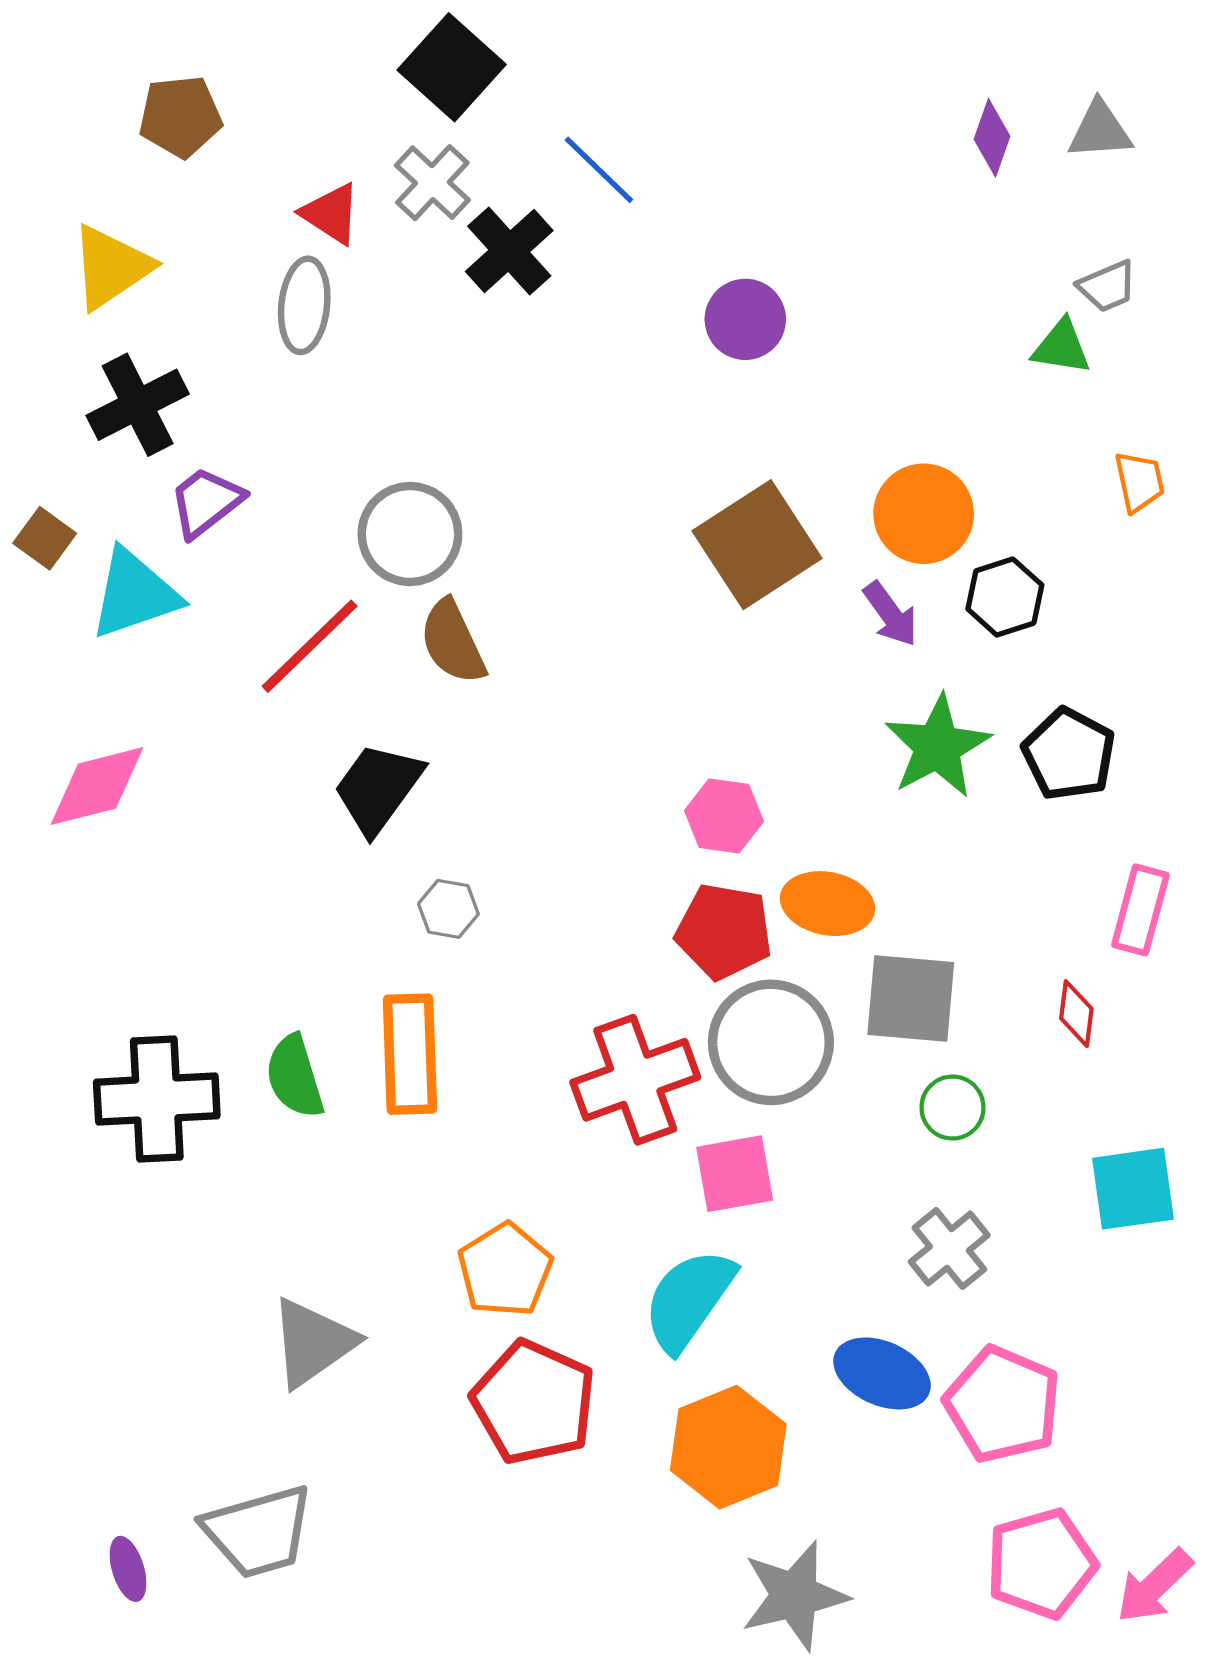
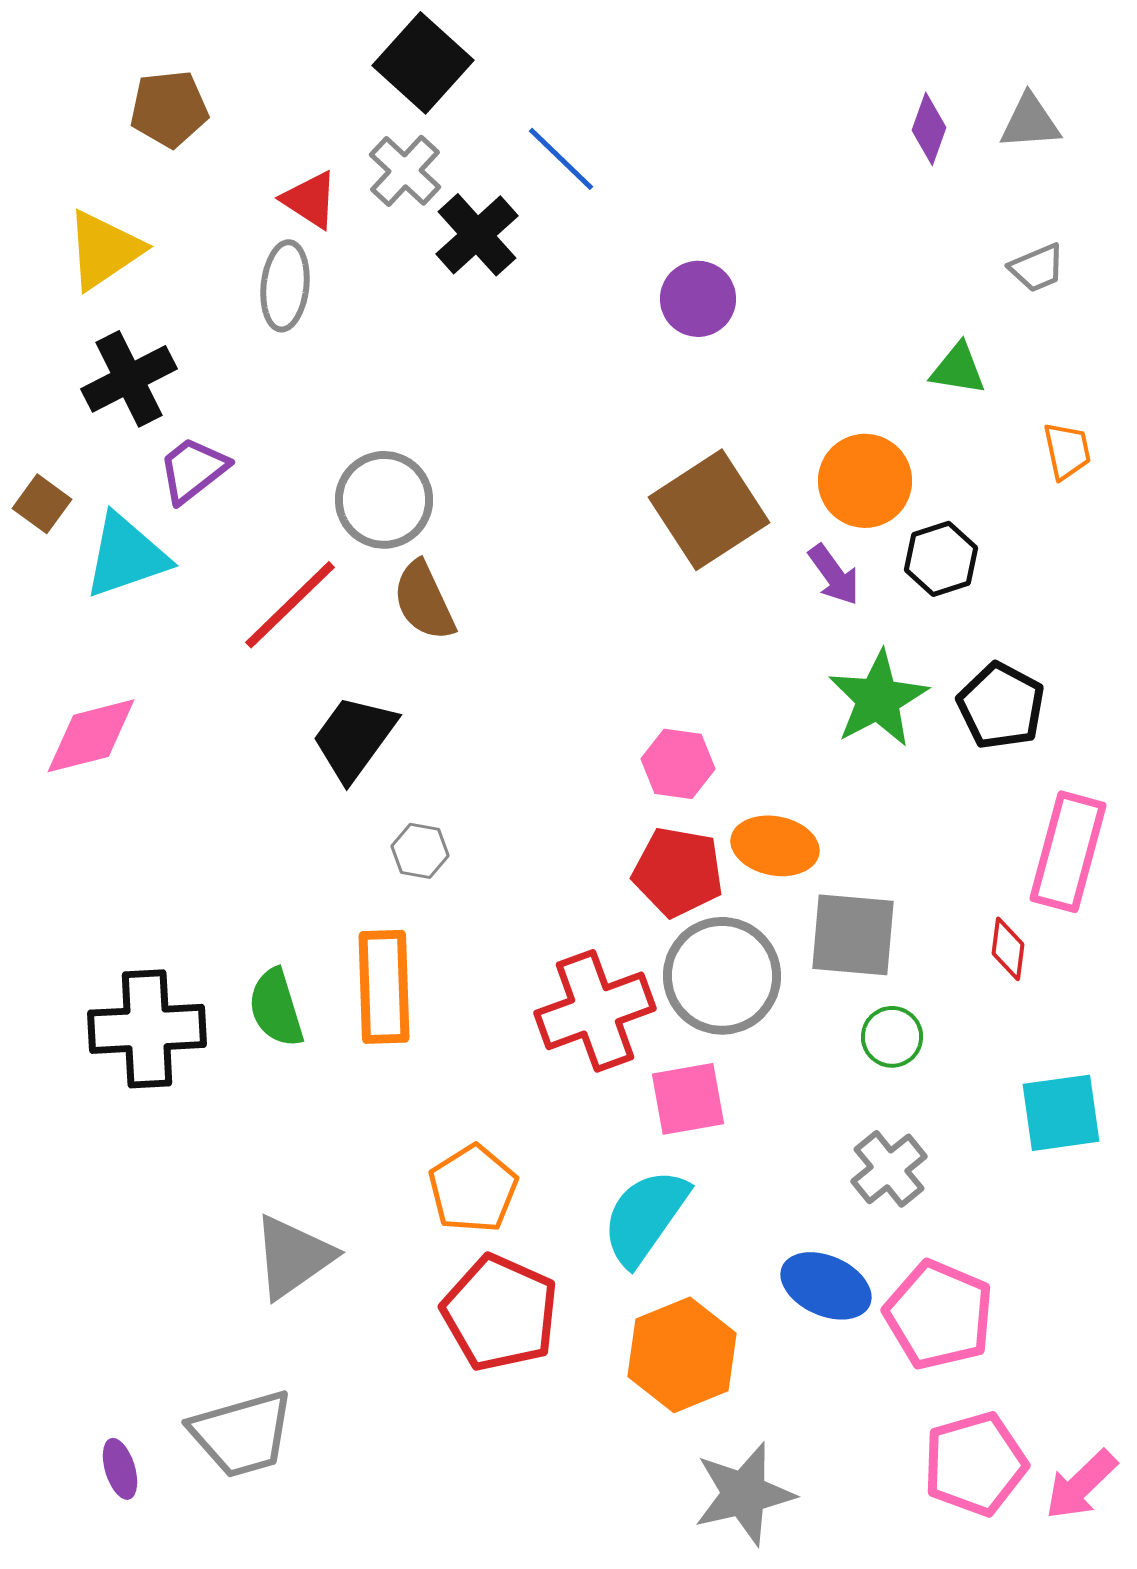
green triangle: (1061, 347) -> (958, 369), moved
pink rectangle: (1140, 910) -> (1068, 852), size x1.4

